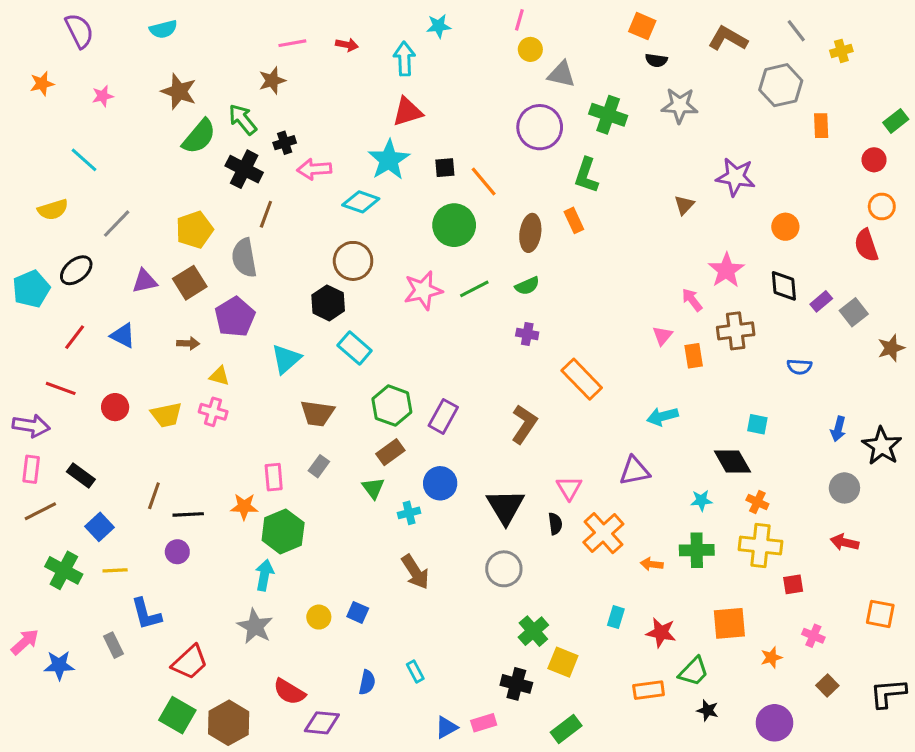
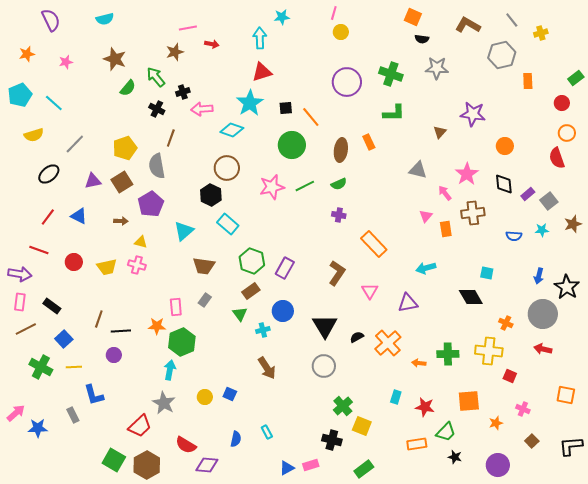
red arrow: (347, 45) -> (212, 44), moved
gray triangle: (561, 74) -> (418, 170), moved
green semicircle: (199, 136) -> (128, 88), size x0.7
black cross: (244, 169) -> (157, 109), size x0.7
green L-shape: (586, 175) -> (394, 113), moved, turned -110
cyan pentagon: (31, 289) -> (20, 95), moved
pink triangle: (569, 488) -> (370, 291), moved
gray circle: (844, 488) -> (543, 314), size x1.5
cyan star: (701, 500) -> (542, 230), moved
orange cross: (757, 502) -> (506, 323), moved
black semicircle: (555, 524) -> (357, 337), turned -112
red square: (793, 584) -> (510, 376), turned 32
red trapezoid: (190, 662) -> (140, 426), moved

